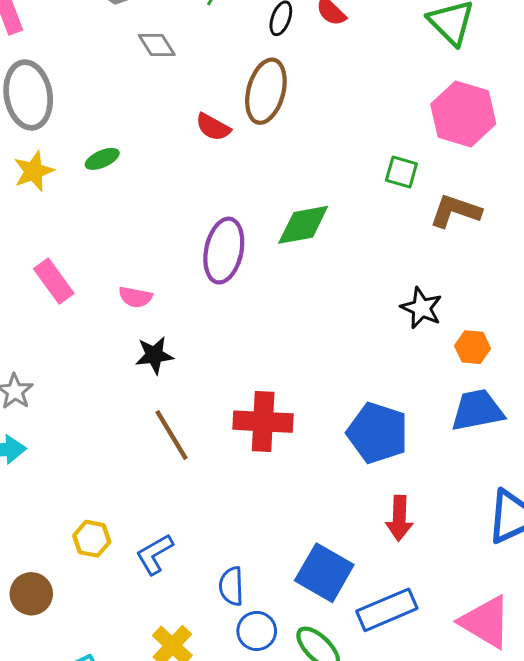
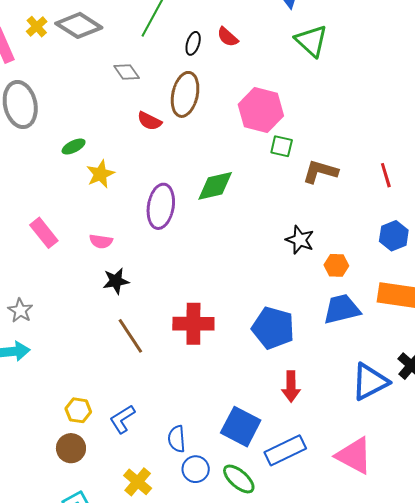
gray diamond: (157, 45) -> (127, 72), moved
pink hexagon: (463, 114) -> (261, 110), moved
yellow star: (34, 171) -> (100, 174), moved
brown circle: (31, 594) -> (71, 448), moved

